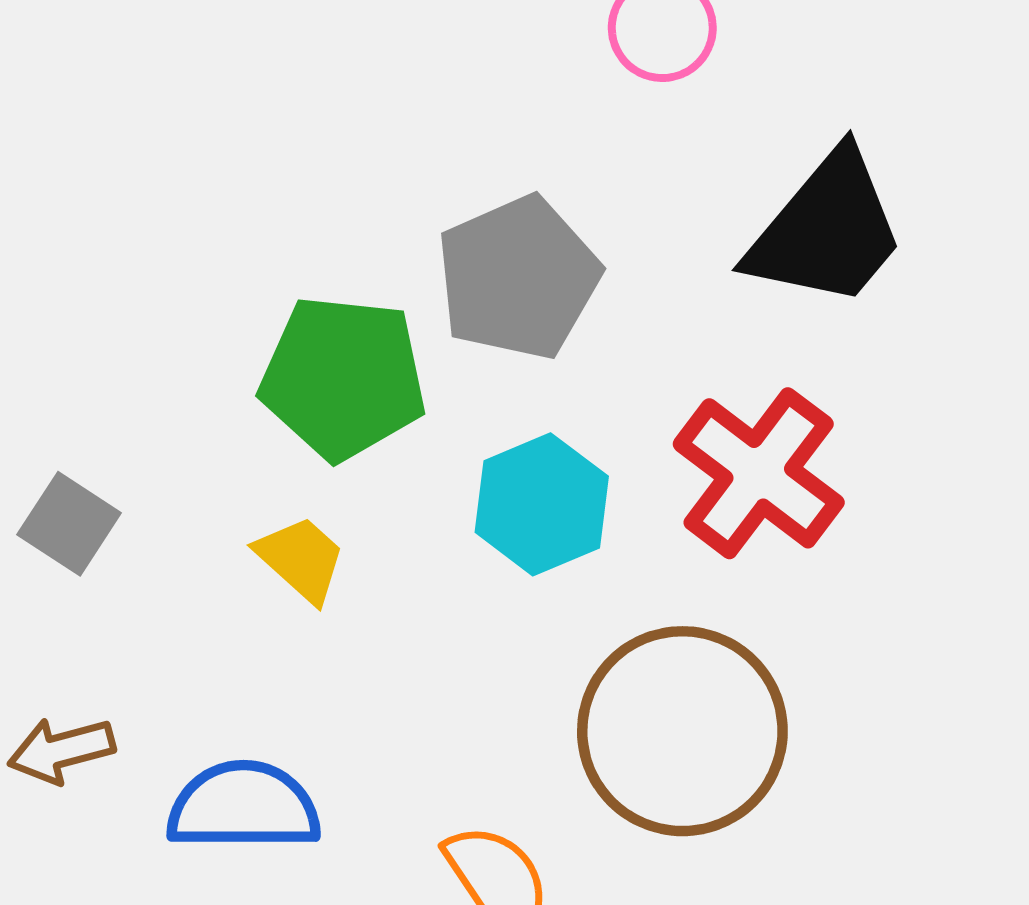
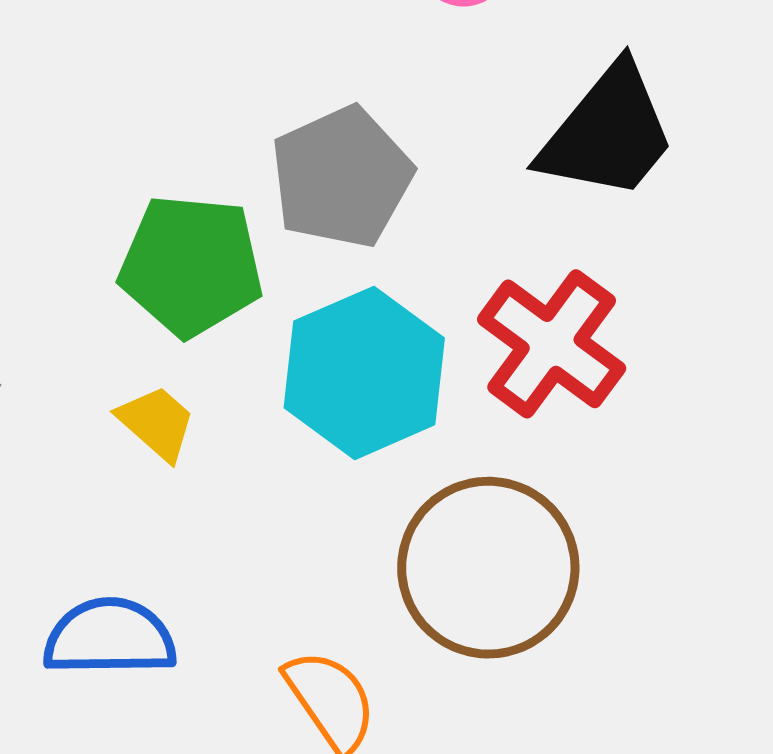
cyan hexagon: (542, 504) -> (364, 373), size x1.4

